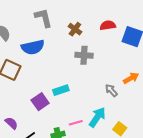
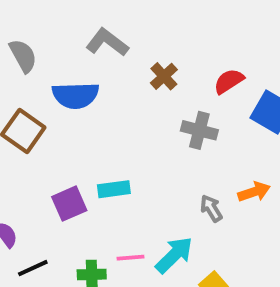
gray L-shape: (43, 18) -> (107, 42), turned -50
red semicircle: (108, 25) -> (229, 81), turned -35
gray cross: (84, 55) -> (199, 130), moved

